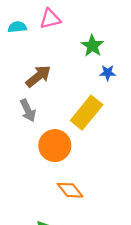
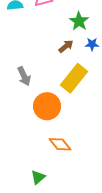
brown arrow: (38, 76) -> (66, 46), moved, size x0.7

